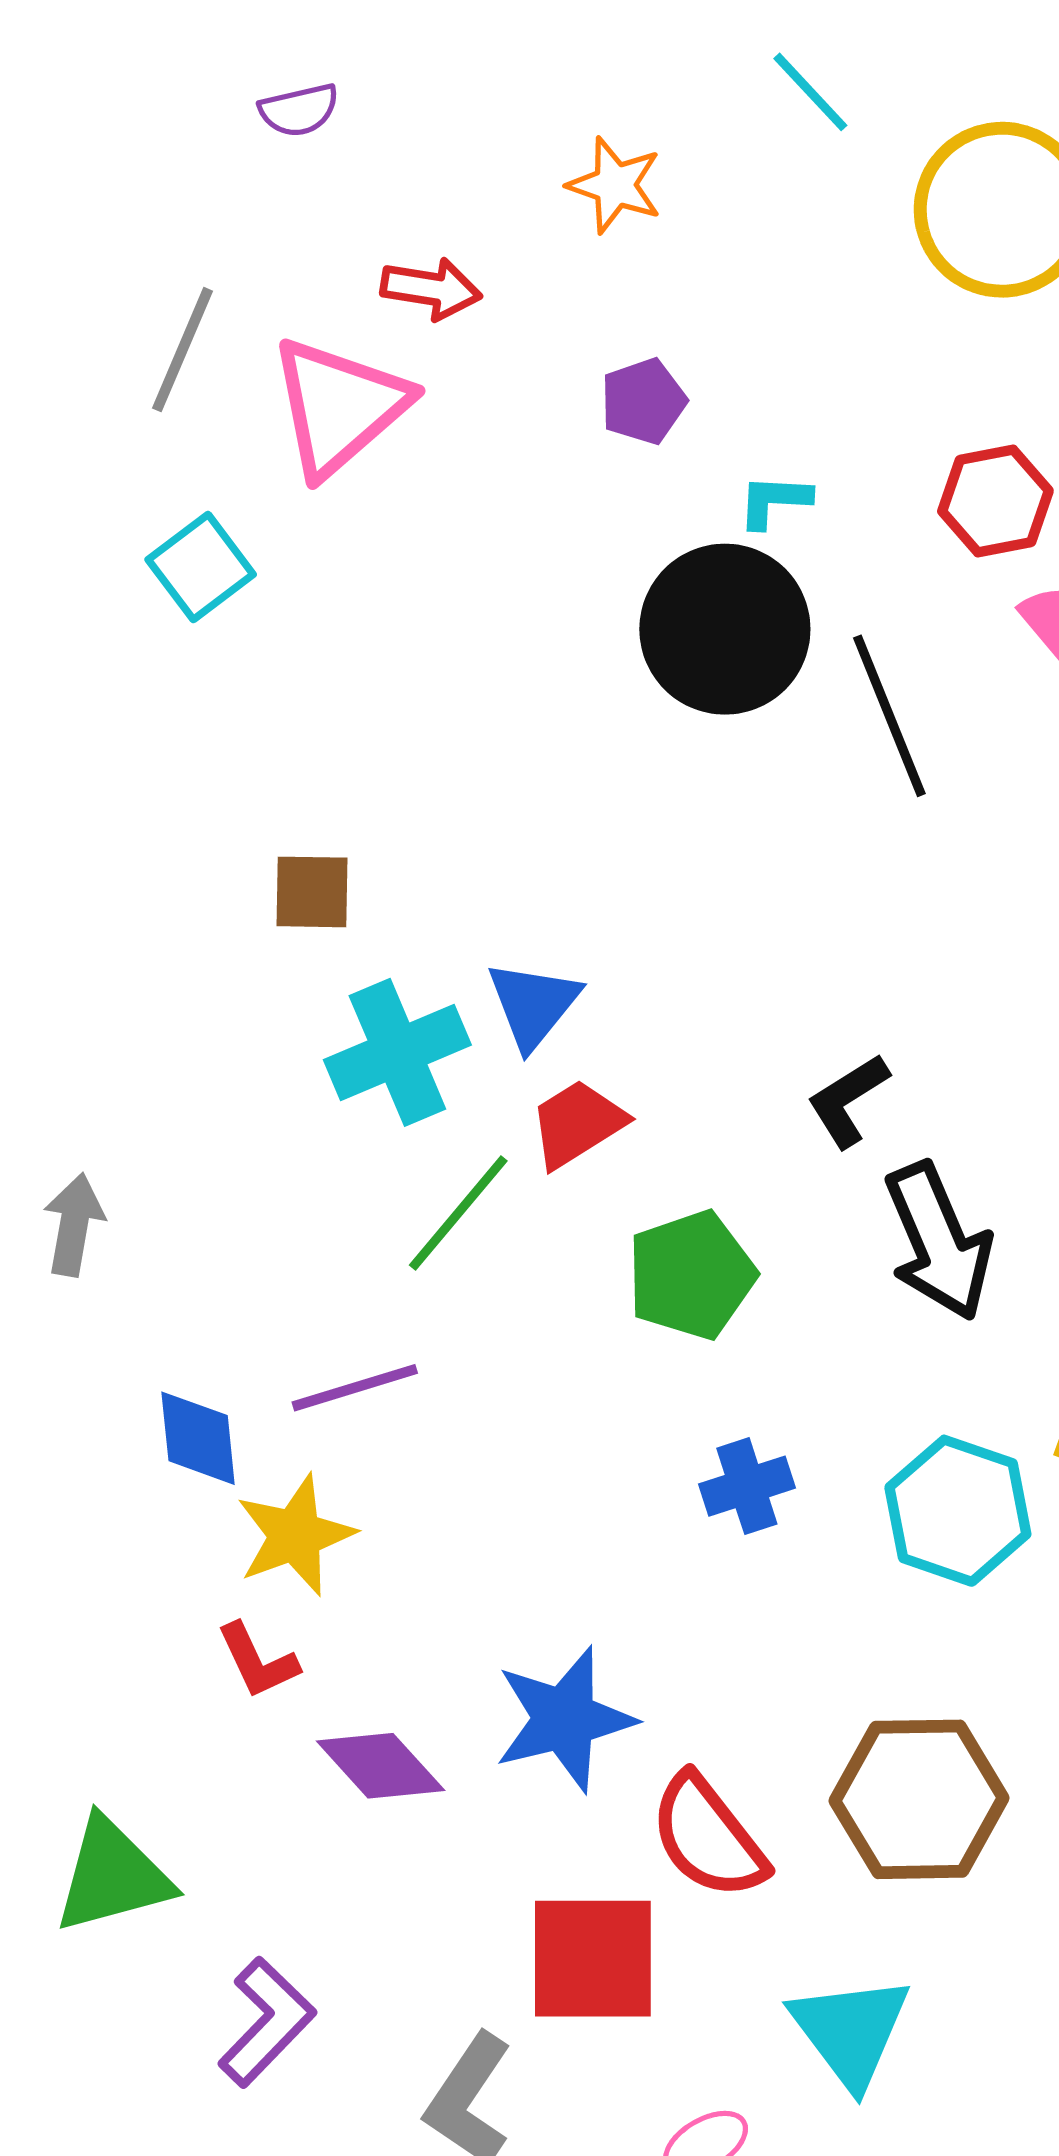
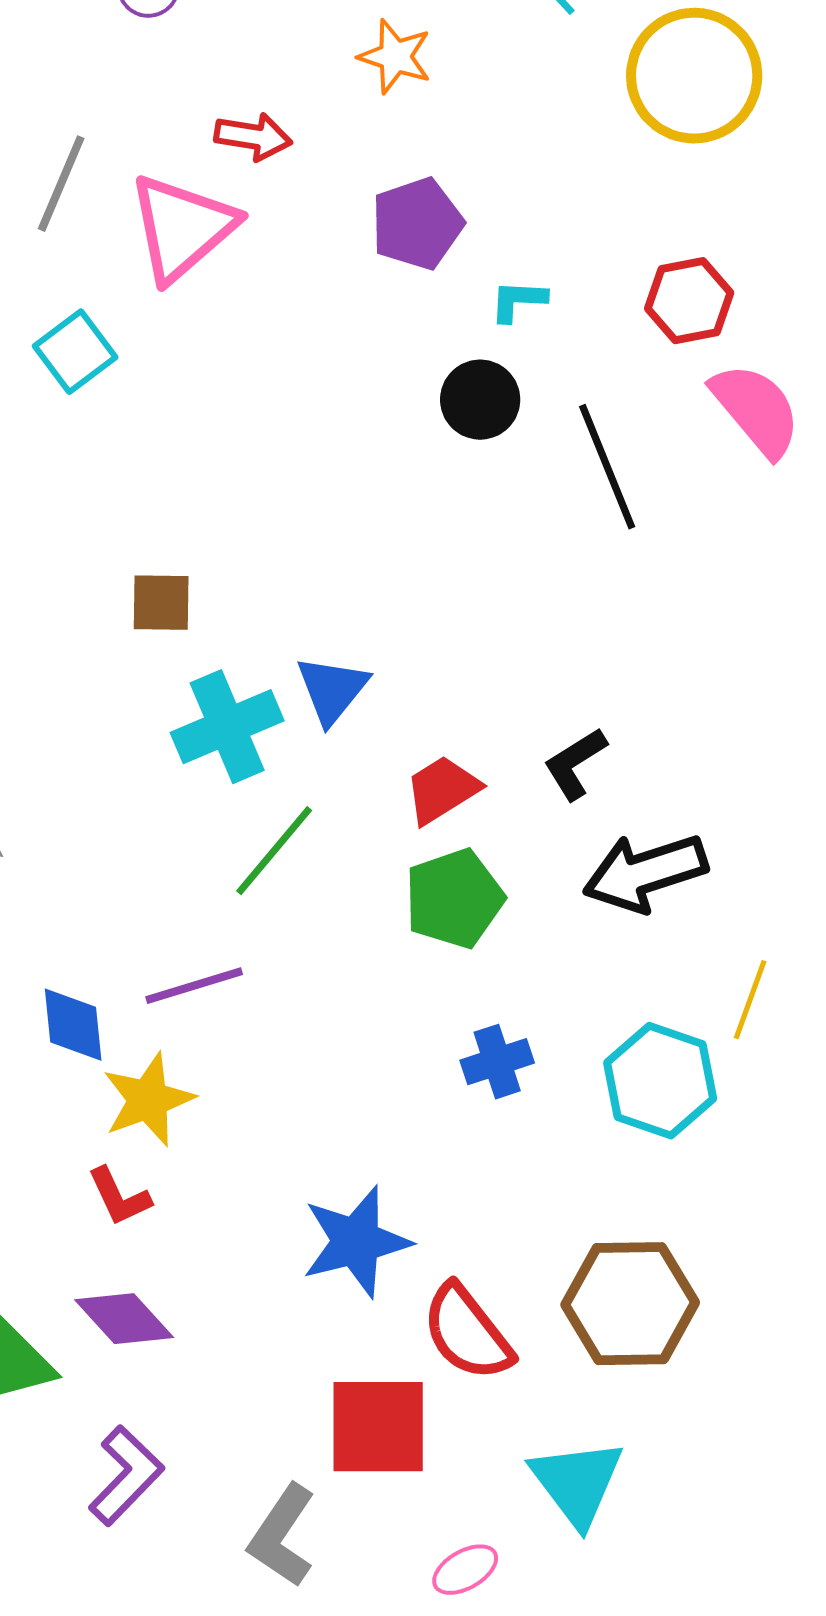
purple pentagon: (643, 401) -> (417, 224), size x1.4
black circle: (725, 629) -> (480, 400), size x0.6
red trapezoid: (577, 1124) -> (442, 790), moved
black arrow: (939, 1241) -> (645, 873), turned 95
purple diamond: (381, 1766) -> (124, 1319), moved

